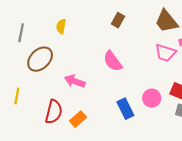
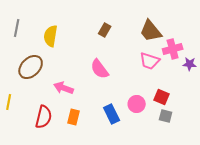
yellow semicircle: (61, 26) -> (51, 36), size x1.5
gray line: (21, 33) -> (17, 28), moved
orange rectangle: (78, 119) -> (74, 117), moved, turned -35

